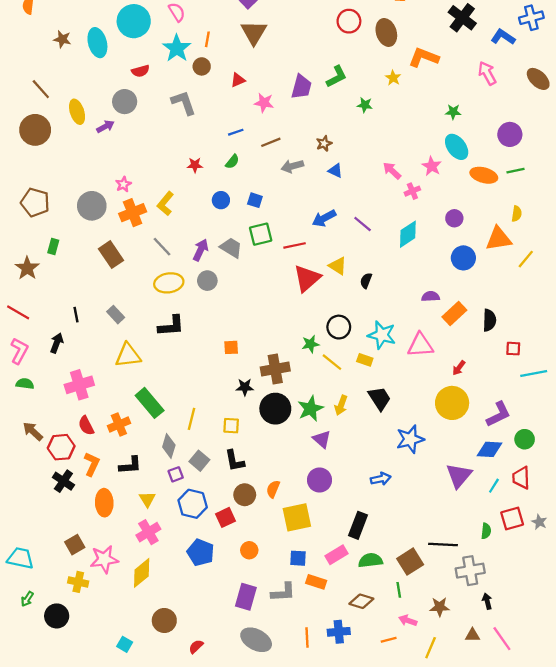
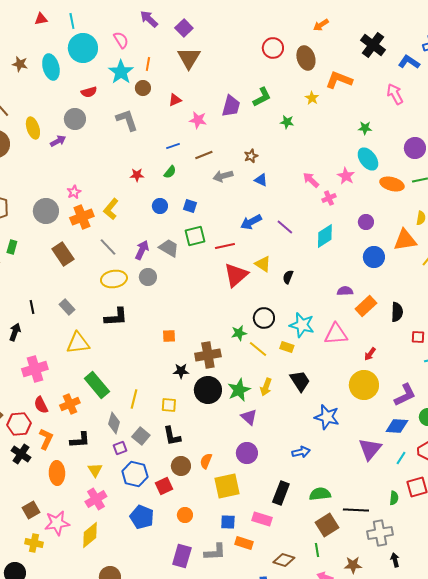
blue star: (410, 439) -> (327, 417), turned 30
pink rectangle: (336, 555) -> (262, 519), turned 48
green semicircle: (370, 560) -> (320, 494), moved

